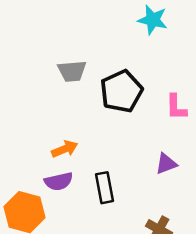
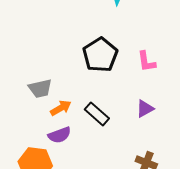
gray trapezoid: (72, 71) -> (40, 89), moved
black rectangle: (105, 188) -> (97, 114), moved, turned -30

